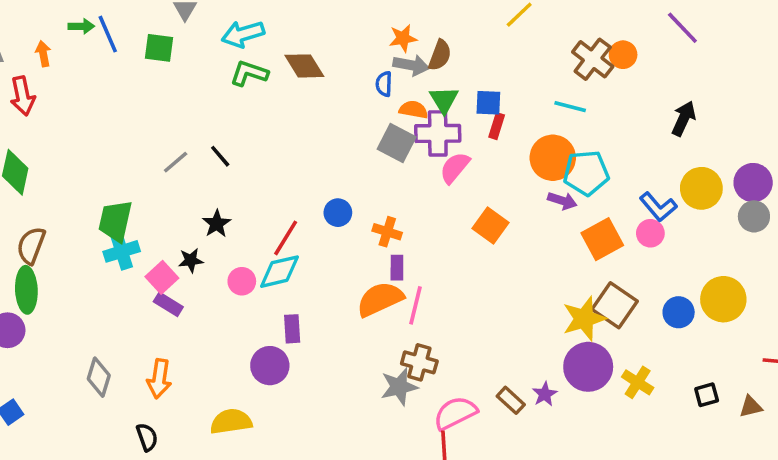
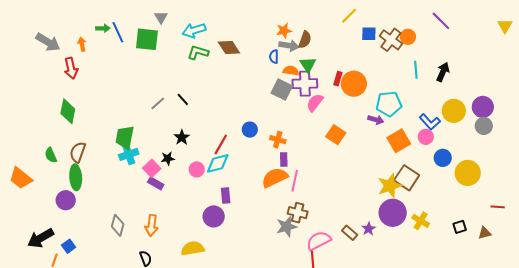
green square: (159, 48) -> (147, 39), size x1.4
blue square: (488, 103) -> (369, 34), moved
cyan line: (570, 107) -> (416, 70), moved, turned 72
orange circle: (553, 158) -> (354, 84), moved
blue circle: (679, 312) -> (443, 158), moved

